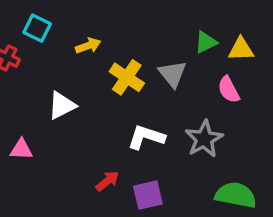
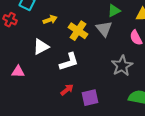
green triangle: (206, 42) -> (114, 11), moved
yellow arrow: (88, 46) -> (50, 20), moved
white L-shape: (146, 137) -> (69, 62), moved, turned 145

